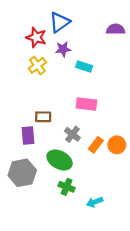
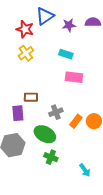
purple star: (63, 49) -> (69, 25), moved
pink rectangle: (86, 104) -> (74, 77), moved
gray cross: (72, 134) -> (56, 112), turned 32
cyan arrow: (95, 202) -> (85, 170), moved, turned -104

